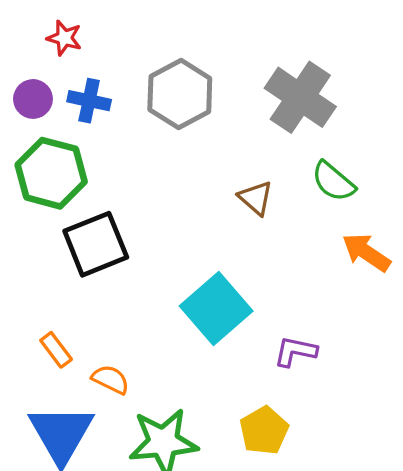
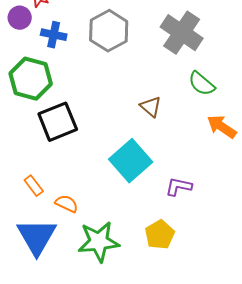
purple circle: (33, 99) -> (20, 18), moved
brown triangle: (256, 198) -> (151, 107), moved

